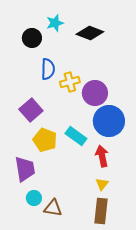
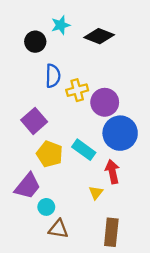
purple trapezoid: (25, 169) -> (28, 186), turned 48
yellow triangle: (102, 184) -> (96, 193), moved
cyan circle: (34, 198) -> (46, 207), moved

